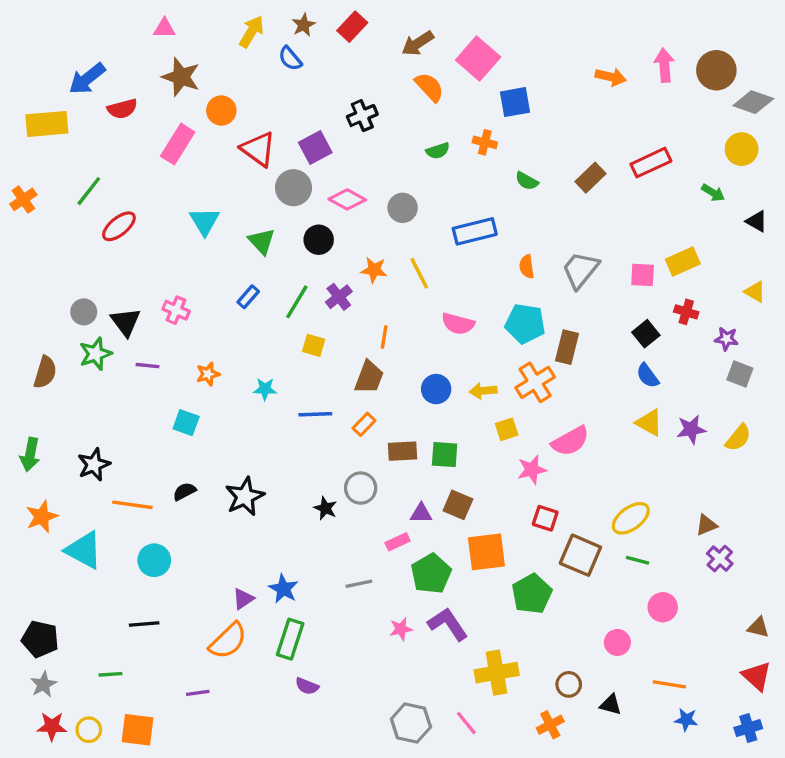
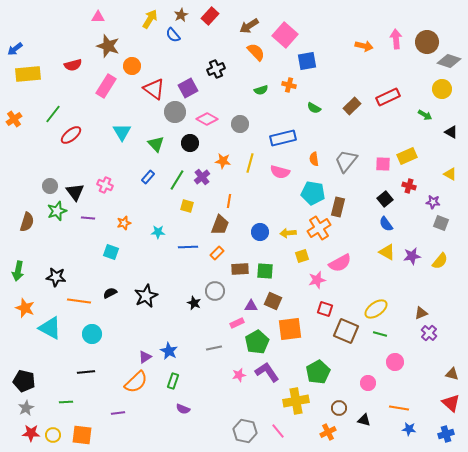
blue arrow: (87, 79) -> (15, 49), moved, size x0.7
yellow line: (419, 273) -> (250, 163), turned 42
pink semicircle: (458, 324) -> (280, 172), moved
black star: (94, 465) -> (56, 277), turned 30
orange star: (42, 517) -> (25, 308), turned -30
green pentagon: (532, 594) -> (318, 372), moved
green rectangle: (290, 639) -> (173, 381), size x0.7

